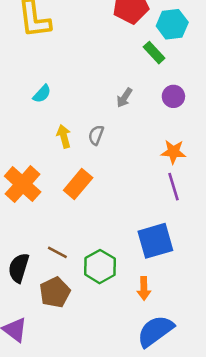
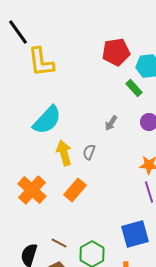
cyan semicircle: (42, 94) -> (47, 120), size x2.0
yellow arrow: (64, 136) -> (64, 153), size x1.4

